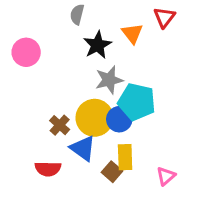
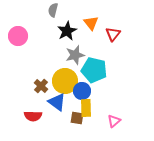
red triangle: (164, 17) -> (113, 34), moved
blue circle: (119, 119) -> (82, 91), moved
brown square: (112, 172) -> (77, 118), turned -32

